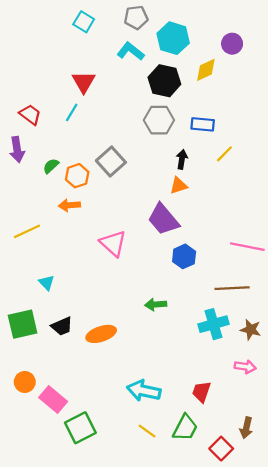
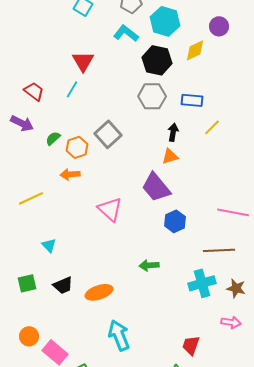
purple arrow: (17, 150) -> (22, 123), turned -55
green square: (23, 324) -> (27, 283), size x0.7
cyan arrow: (144, 391) -> (119, 335), moved, turned 56

